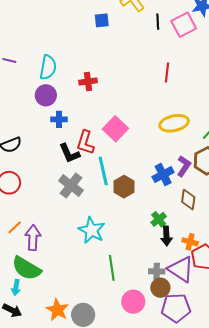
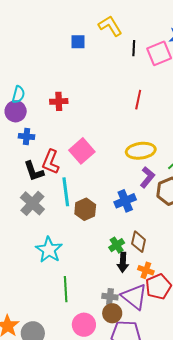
cyan semicircle: (48, 67) -> (18, 95), moved, size x0.7
purple L-shape: (184, 166) -> (147, 177), moved
brown diamond: (188, 200) -> (139, 242), moved

